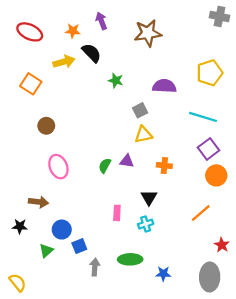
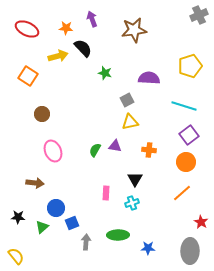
gray cross: (220, 16) -> (199, 15), turned -36
orange circle: (216, 175) -> (186, 162), moved
black star: (20, 226) -> (18, 217), moved

